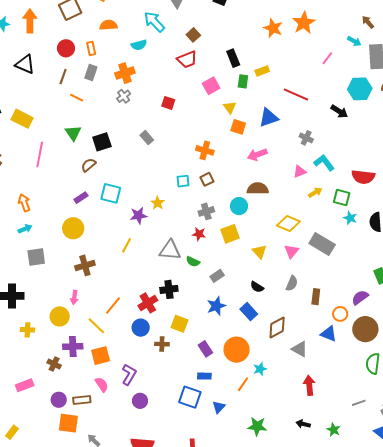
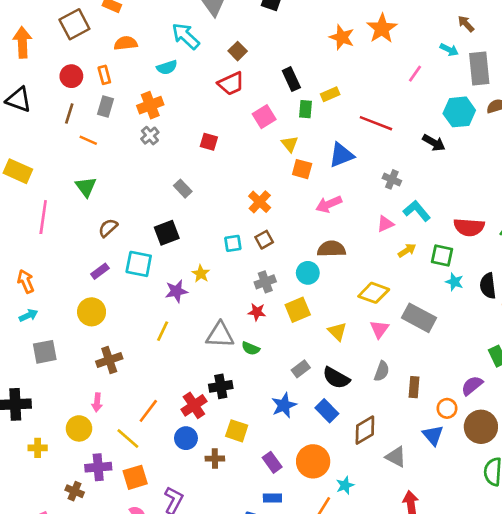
black square: (102, 142) -> (167, 233), moved
orange cross: (205, 150) -> (260, 202), turned 30
gray rectangle: (217, 276) -> (301, 369), moved
black semicircle: (257, 287) -> (336, 378), size x1.5
blue triangle: (329, 334) -> (433, 435), turned 30

